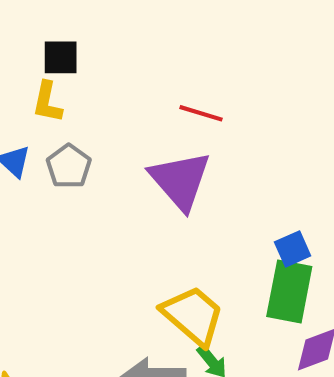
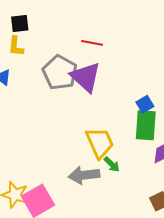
gray pentagon: (69, 166) -> (60, 72), moved, size x1.6
yellow trapezoid: (193, 316) -> (100, 143), turned 32

